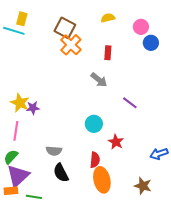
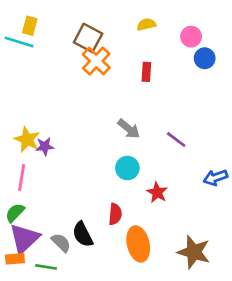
gray arrow: (99, 80) -> (129, 129), moved
gray semicircle: (54, 151) -> (61, 243), moved, turned -140
blue arrow: (159, 154) -> (215, 178), moved
red semicircle: (95, 160) -> (115, 214), moved
brown star: (143, 186) -> (194, 252), size x1.4

